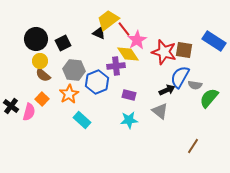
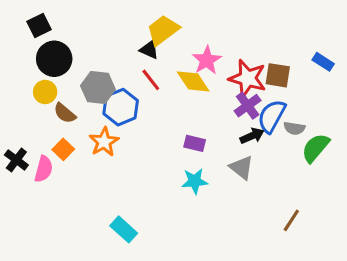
red line: (124, 29) -> (151, 80), moved
blue rectangle: (214, 41) -> (323, 62), size x0.6
black square: (63, 43) -> (39, 26), moved
yellow circle: (40, 61) -> (45, 92), moved
purple cross: (116, 66) -> (248, 106), moved, turned -30
gray hexagon: (74, 70) -> (98, 87), moved
blue hexagon: (97, 82) -> (121, 107), moved
cyan rectangle: (82, 120) -> (124, 229), moved

